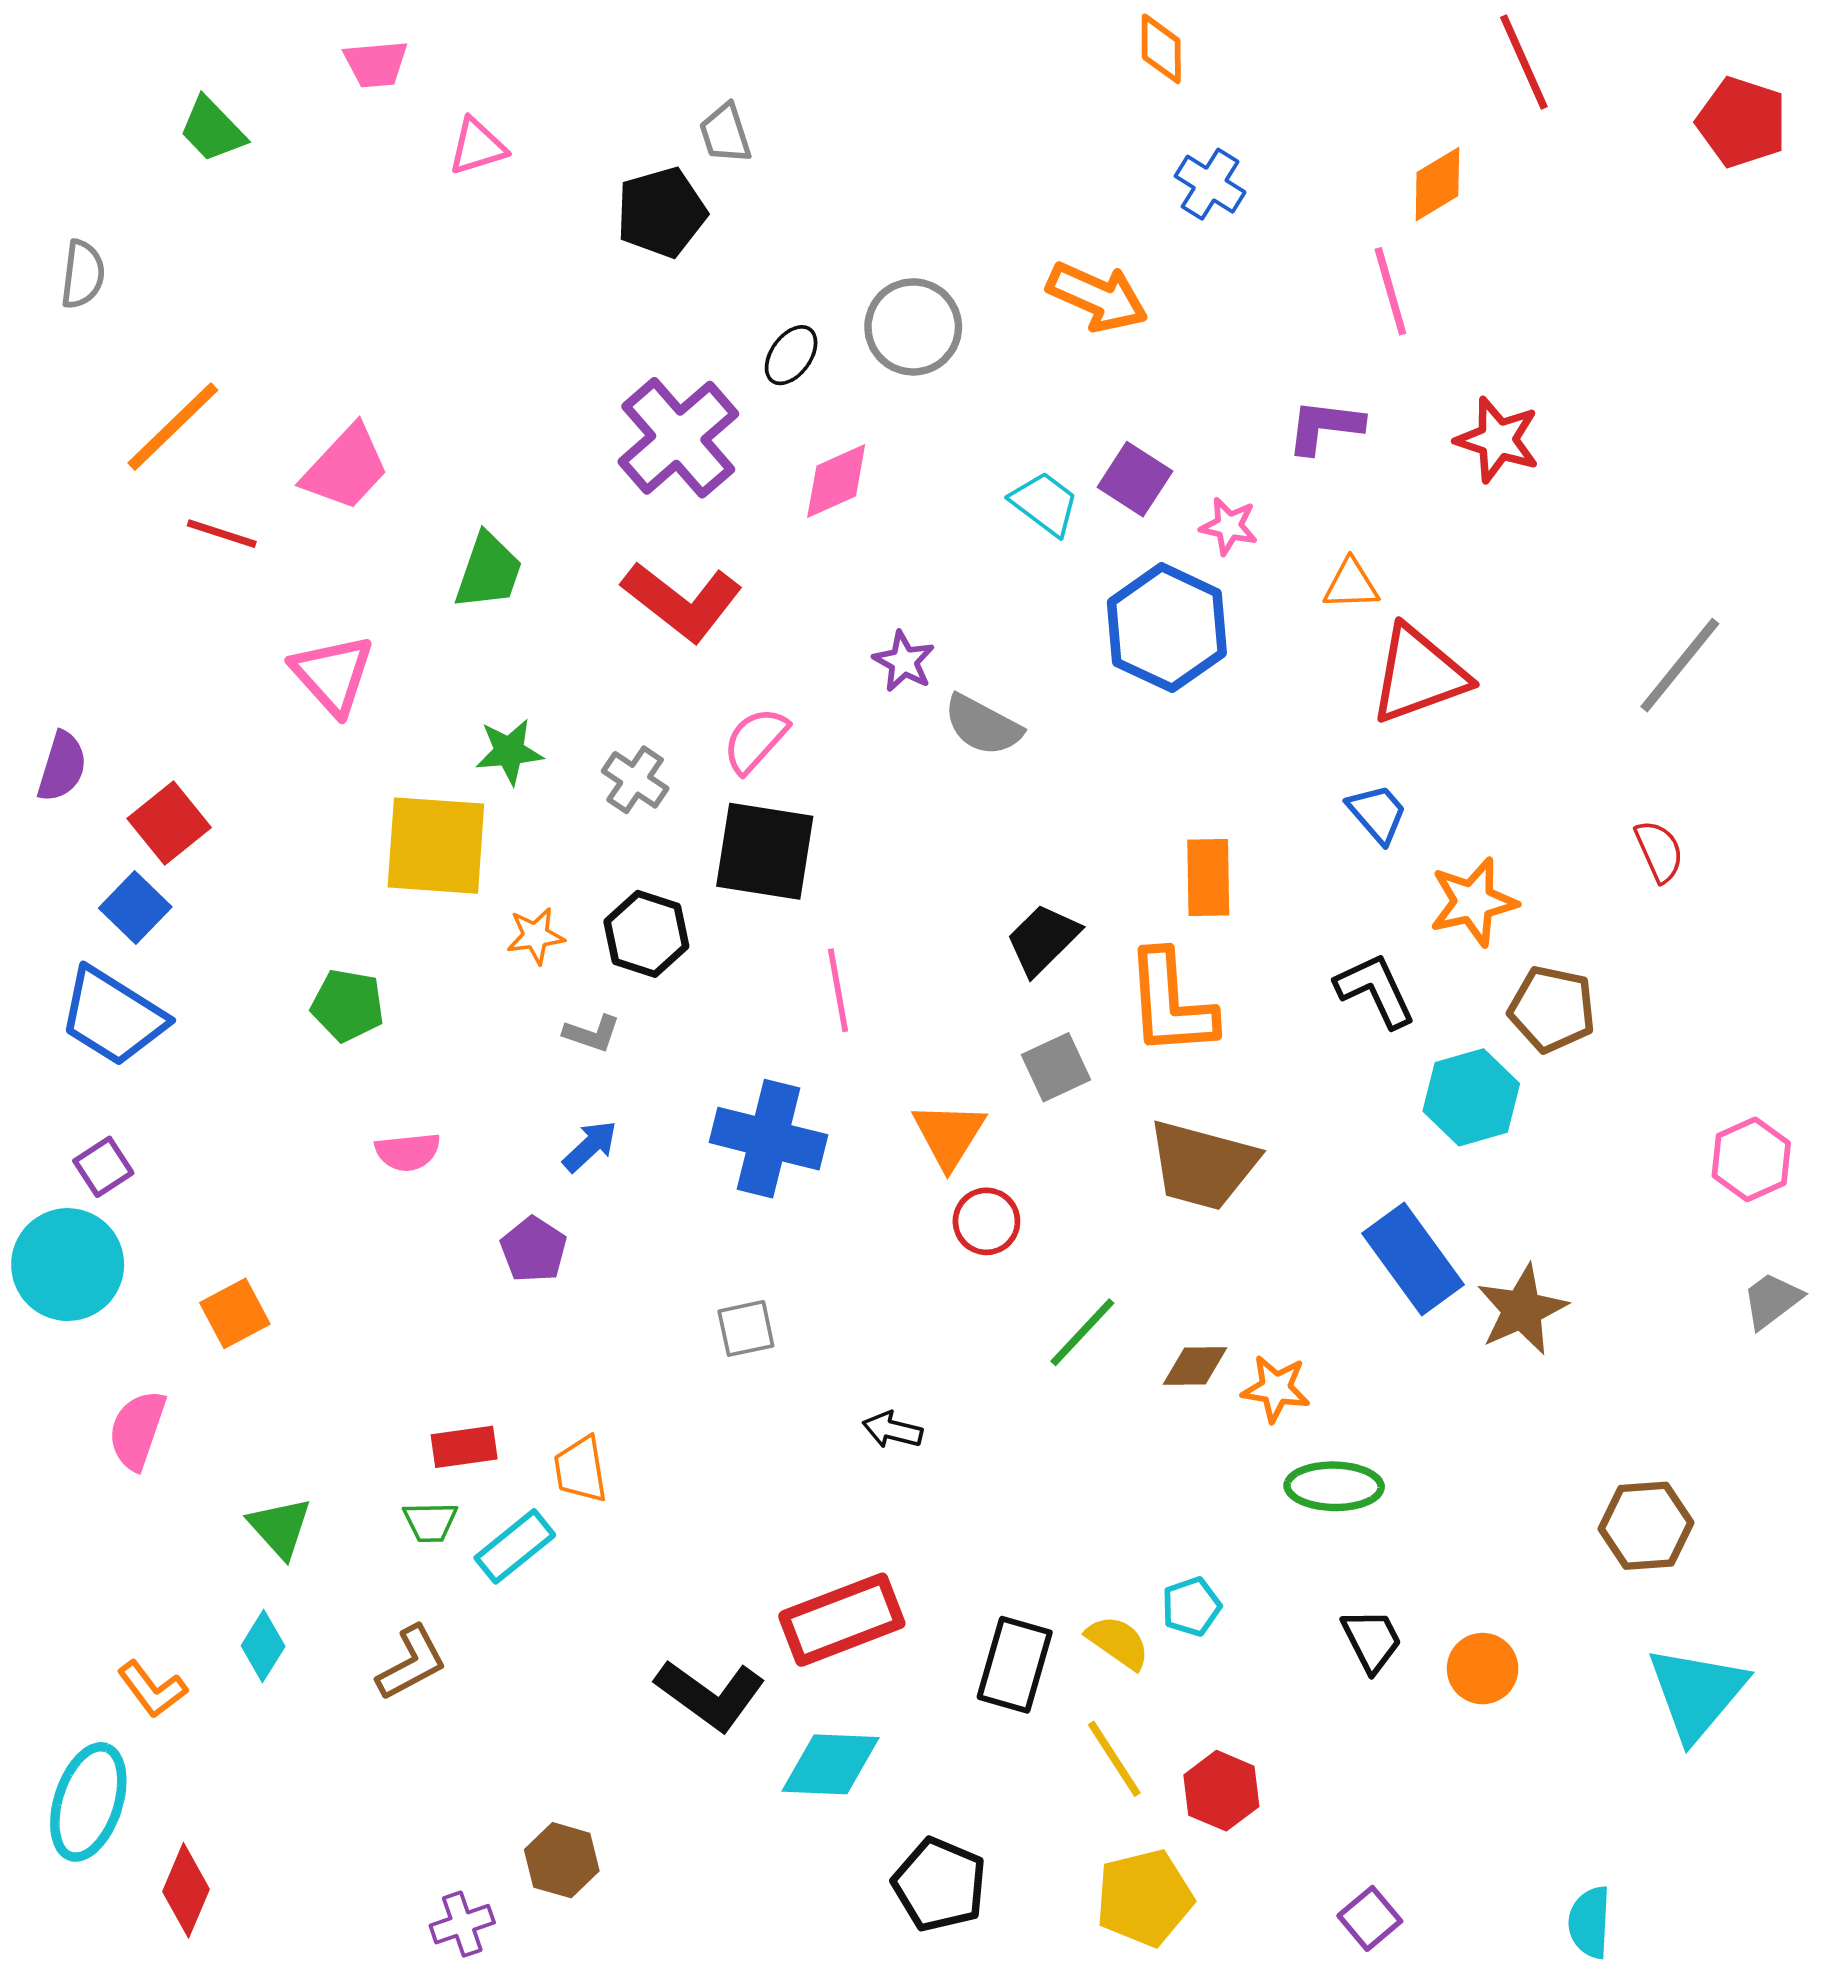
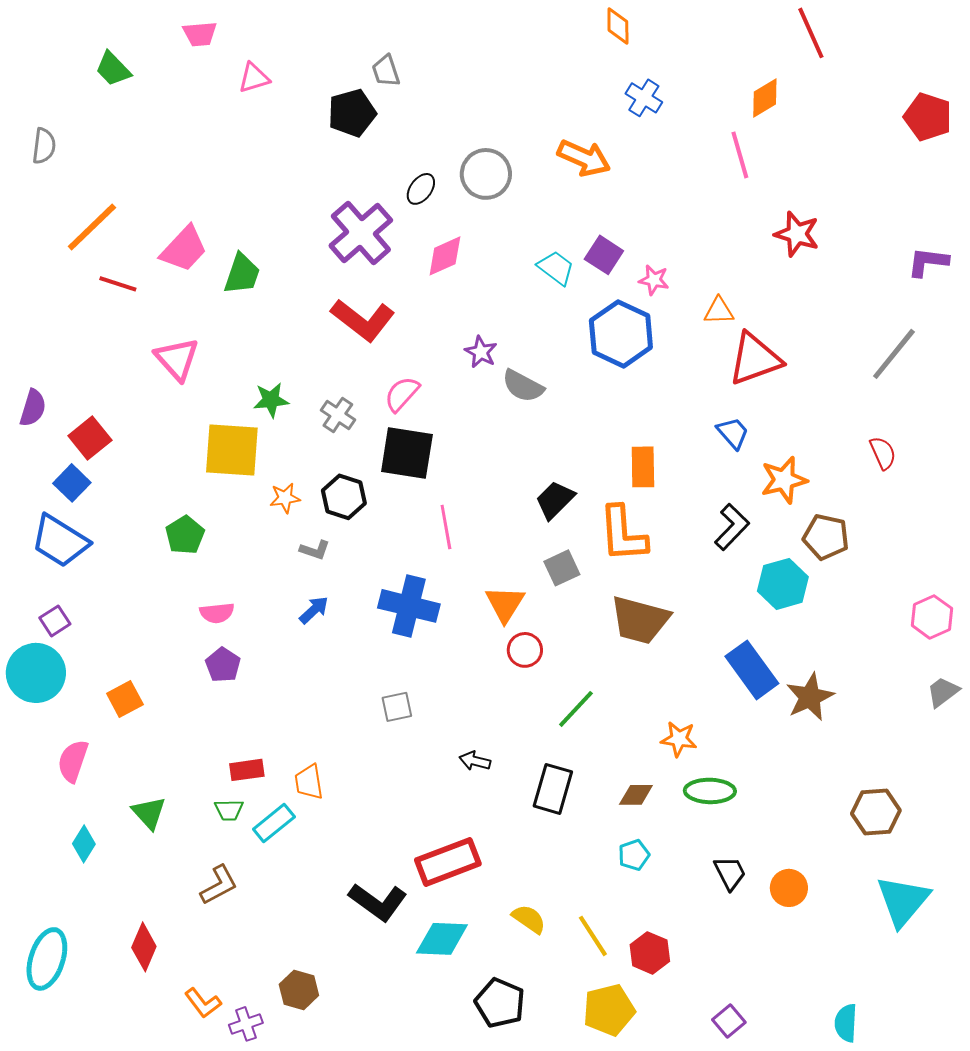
red pentagon: (1742, 122) -> (928, 117), moved
purple L-shape: (1325, 427) -> (928, 262), moved
green trapezoid: (489, 571) -> (242, 274), moved
black L-shape: (1375, 990) -> (732, 527), turned 69
green pentagon: (348, 1005) -> (185, 535), turned 30
purple pentagon: (534, 1250) -> (223, 665), moved
brown diamond: (1195, 1366) -> (636, 795), moved
yellow semicircle: (1118, 1642) -> (529, 919), moved
cyan diamond: (263, 1646) -> (84, 844), moved
black rectangle: (1015, 1665) -> (553, 789), moved
orange L-shape: (152, 1689) -> (203, 1003), moved
red diamond: (186, 1890) -> (144, 947), moved

